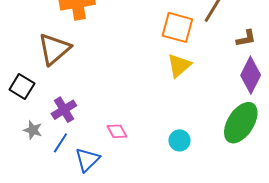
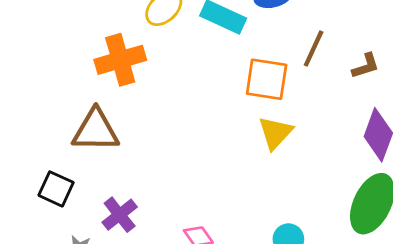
brown L-shape: (246, 38) -> (366, 66), moved
brown triangle: (54, 49) -> (96, 130), turned 48

